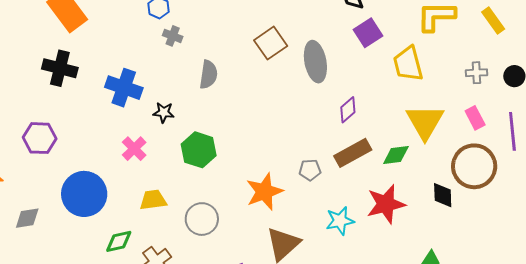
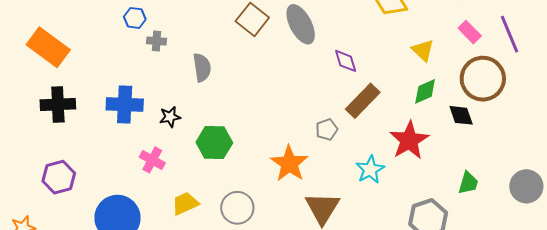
purple diamond: (348, 110) -> (346, 61), turned -48
yellow triangle: (425, 122) -> (423, 50), size x0.6
green diamond: (396, 155) -> (425, 91), moved

